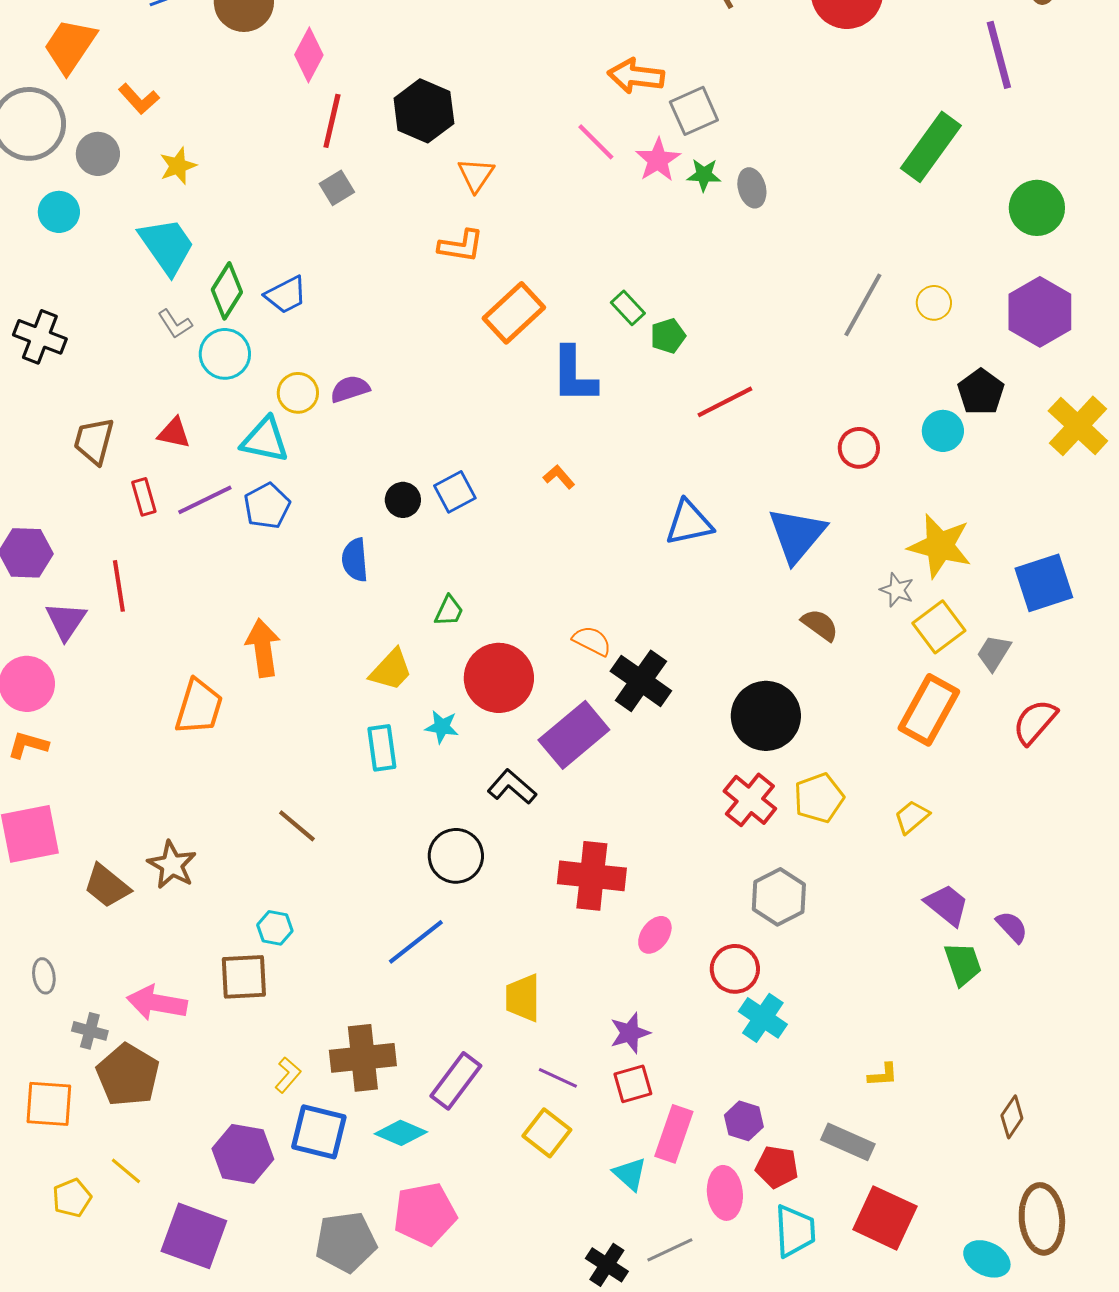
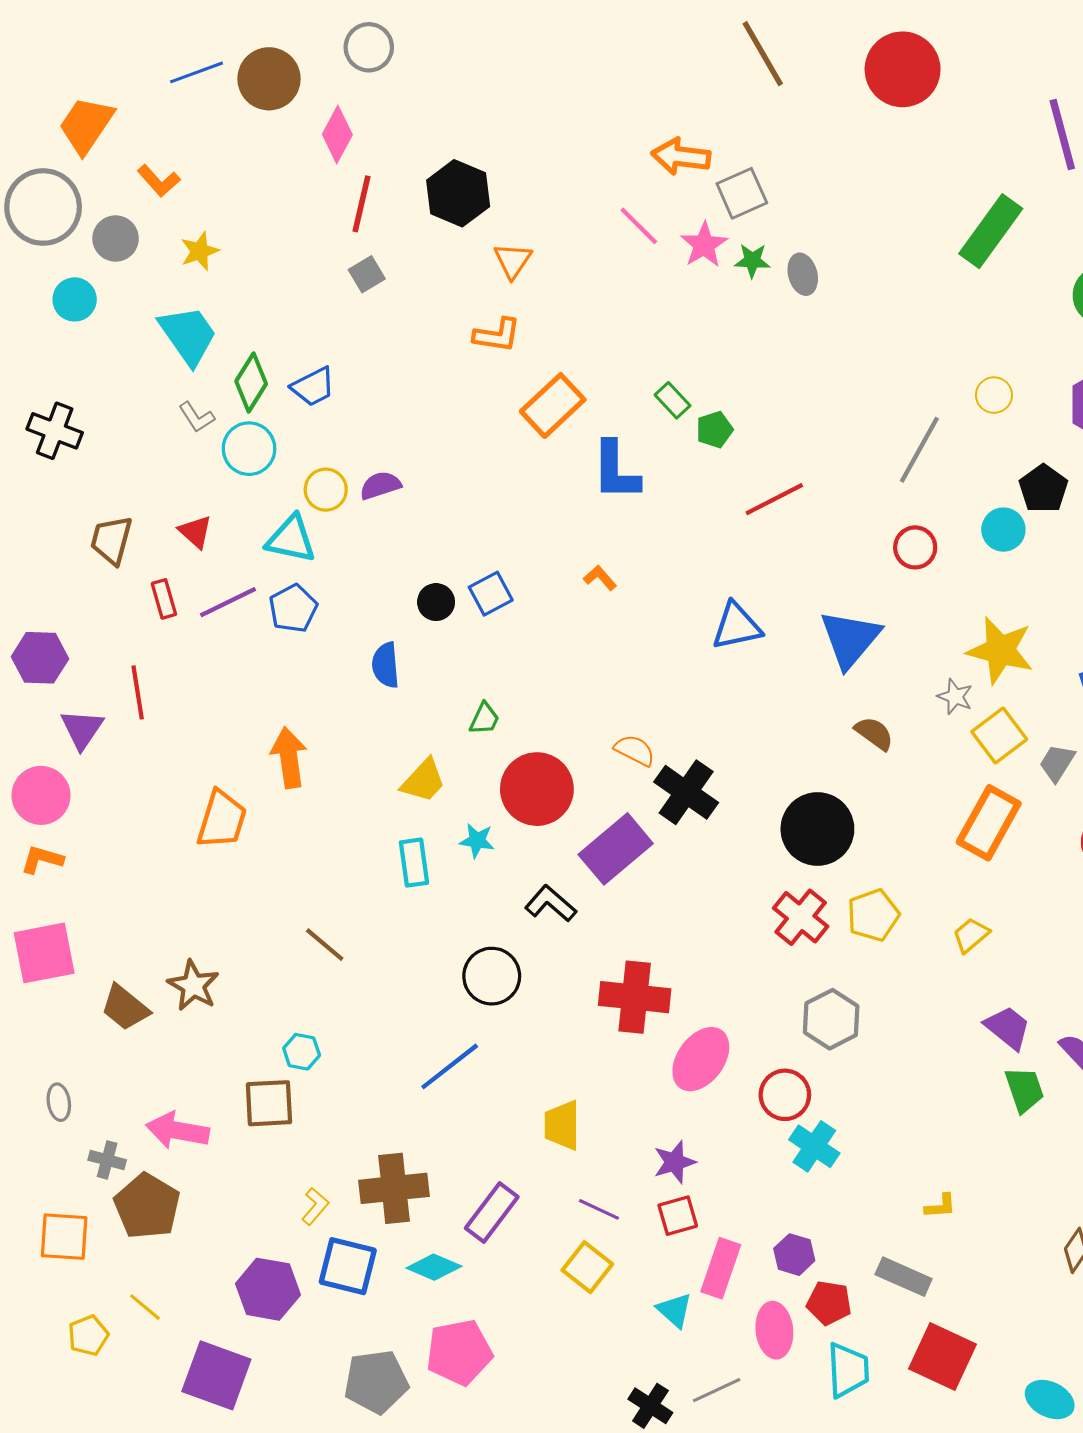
gray line: (863, 305) -> (919, 450), moved
red triangle: (174, 433) -> (195, 532), turned 30
pink ellipse: (655, 935) -> (701, 1059), size x1.6

